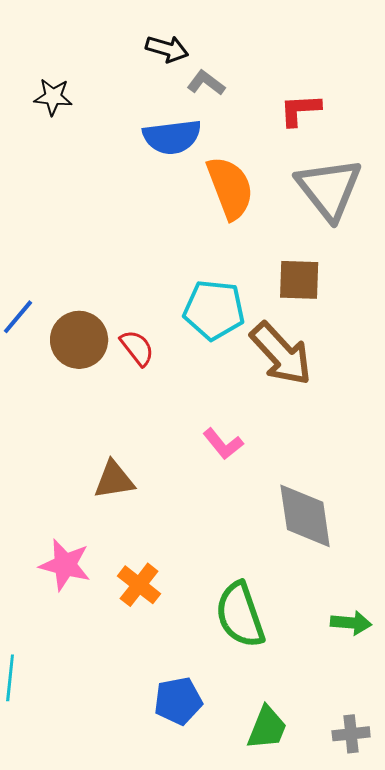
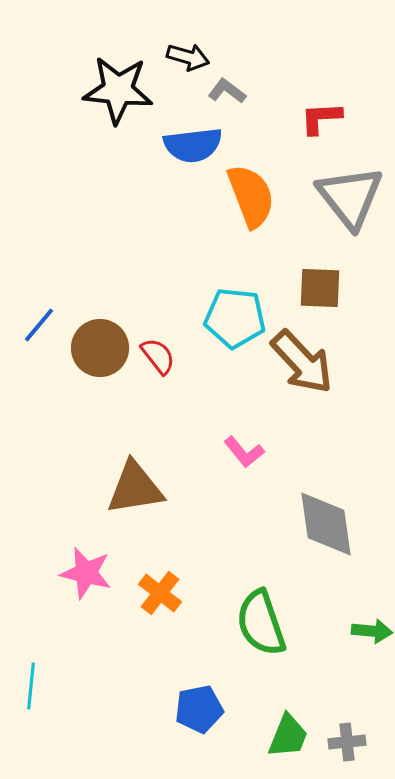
black star: (53, 97) -> (118, 90), moved, size x1.8
brown triangle: (114, 480) -> (135, 488), size x1.4
gray cross: (351, 734) -> (347, 742), moved

